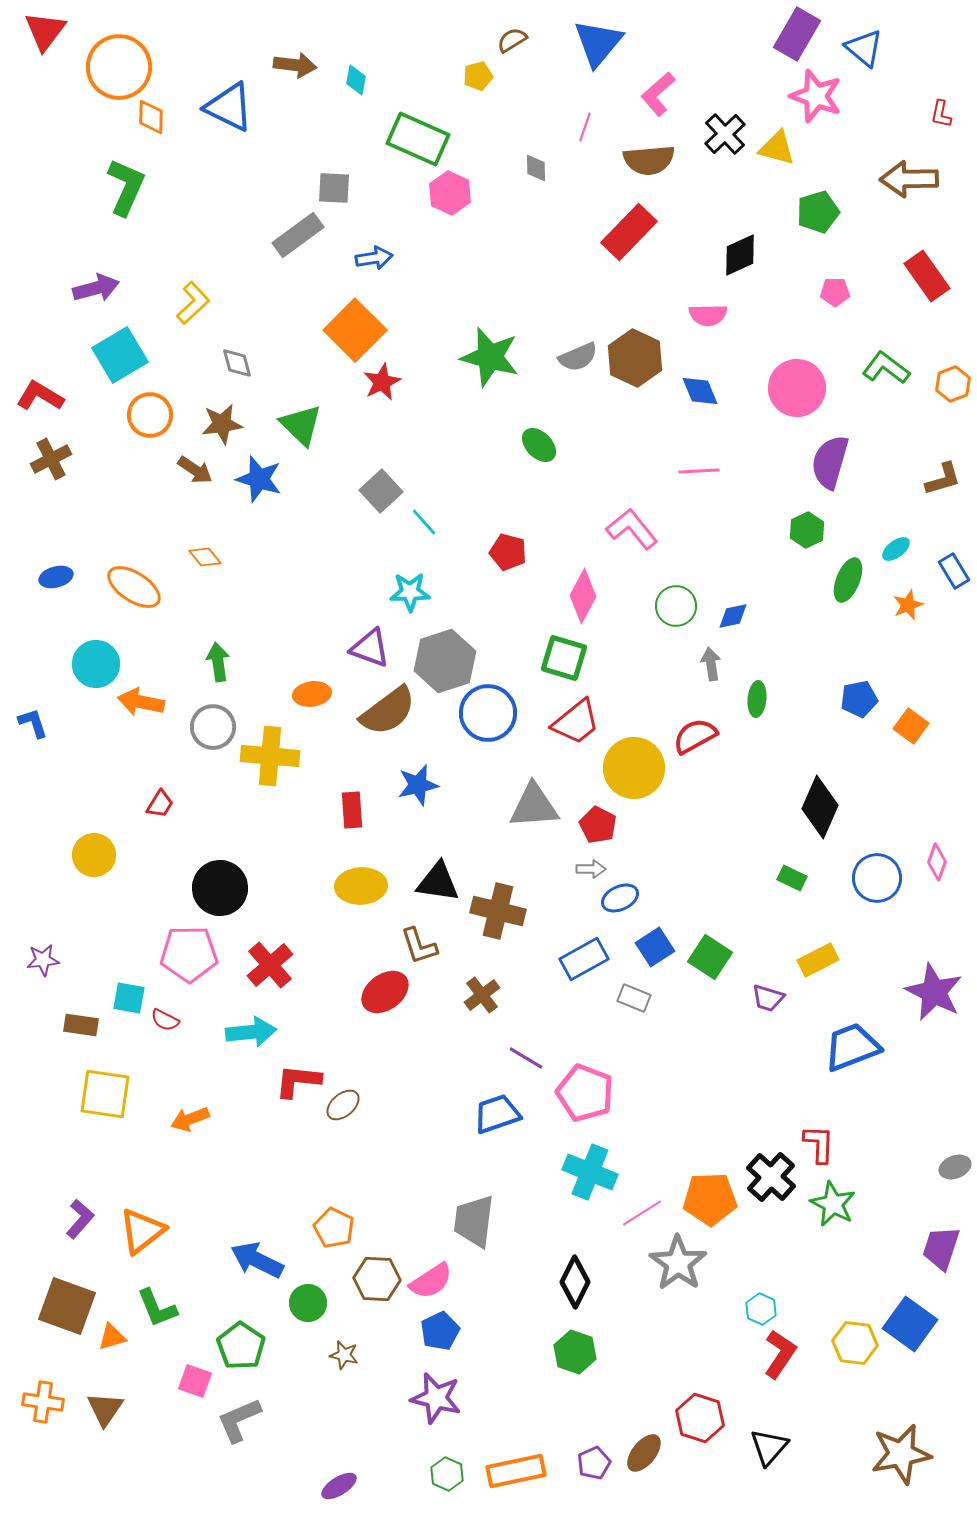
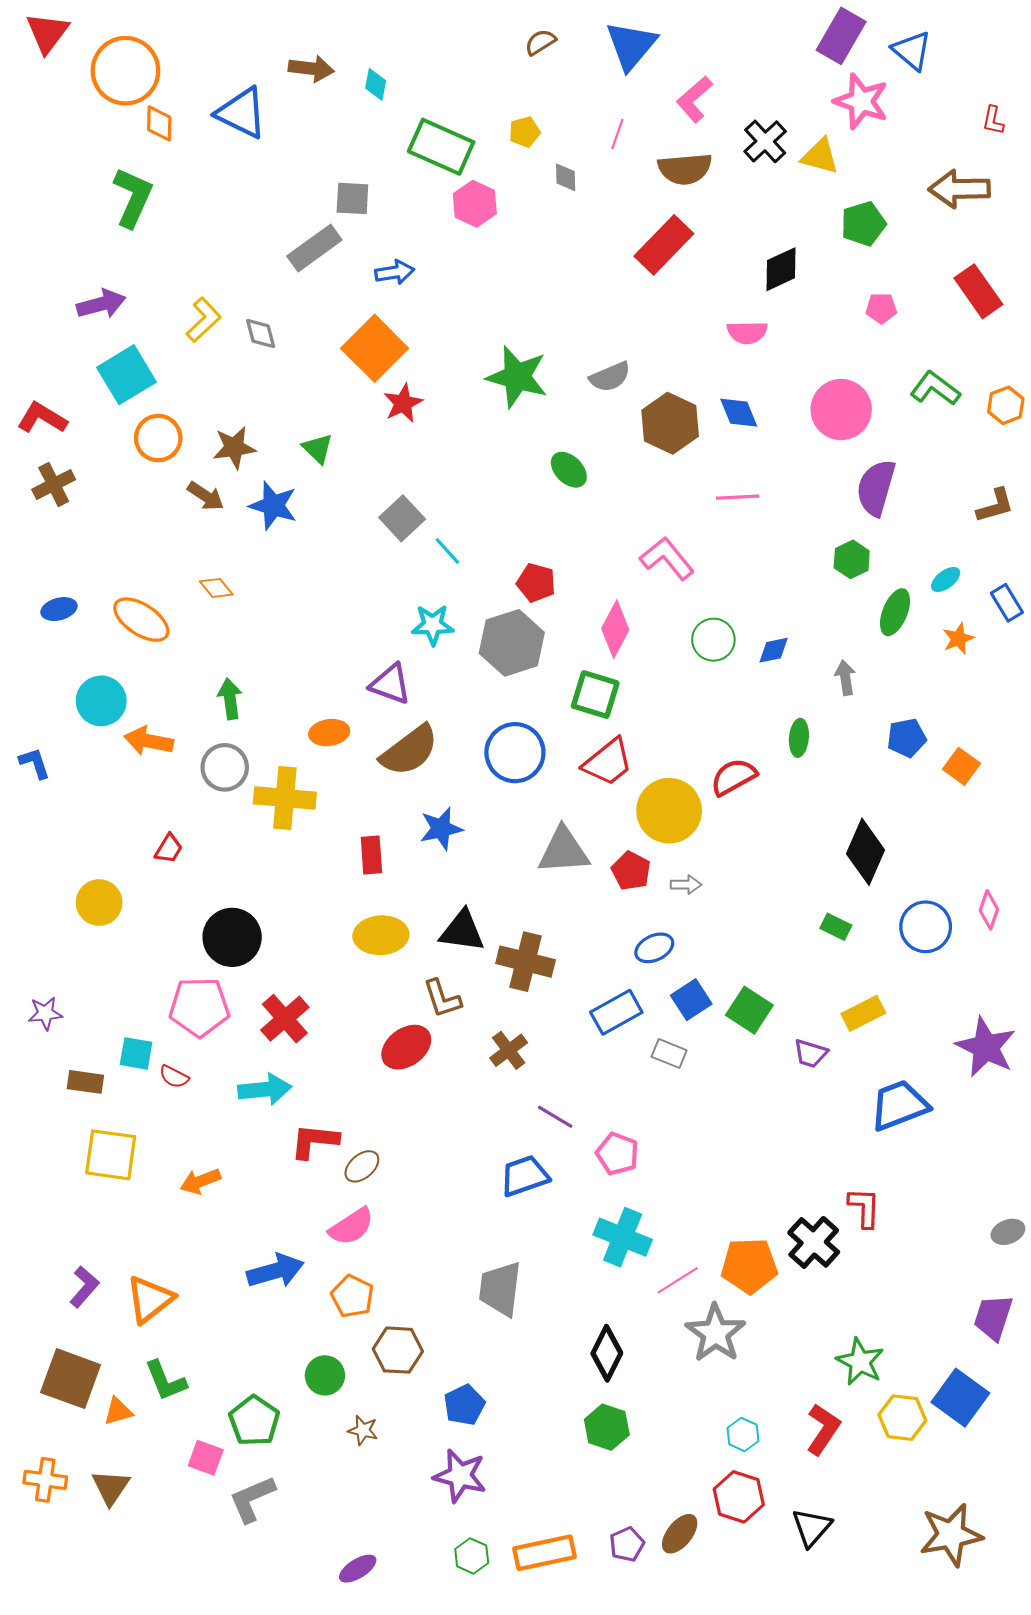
yellow pentagon: (478, 76) -> (524, 132), moved
brown hexagon: (635, 358) -> (670, 423), moved
gray diamond: (237, 363) -> (261, 334), moved
green triangle: (301, 425) -> (318, 449), size x0.7
gray hexagon: (445, 661) -> (512, 643), moved
gray arrow: (711, 664) -> (845, 678), moved
gray arrow: (591, 869) -> (686, 885), moved
pink pentagon: (585, 1093) -> (617, 1154), size x0.7
green star: (833, 1204) -> (860, 1362), moved
blue arrow: (257, 1260) -> (275, 1271), moved, turned 138
pink semicircle: (431, 1281) -> (351, 1227), moved
cyan hexagon: (761, 1309) -> (743, 1435), moved

